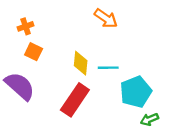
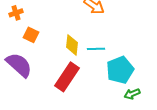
orange cross: (26, 26) -> (16, 13), moved

